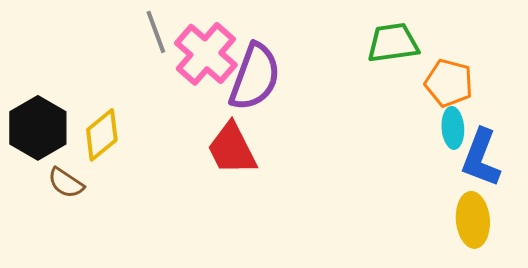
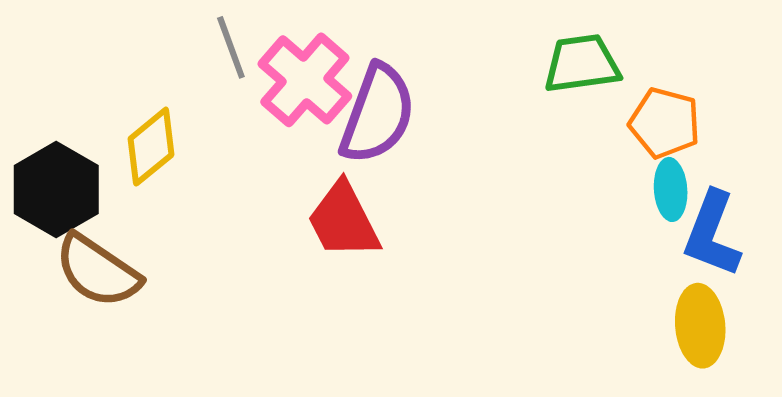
yellow diamond: (102, 135) -> (151, 147), moved
brown semicircle: (66, 183) -> (98, 271), size x1.6

